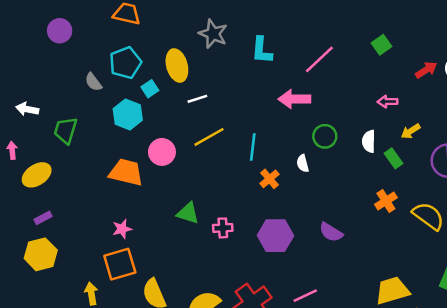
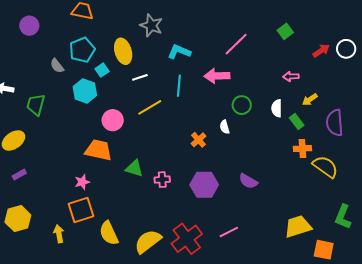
cyan L-shape: (262, 50) -> (179, 52), moved, turned 110
cyan line: (253, 147) -> (179, 86), moved
orange trapezoid: (126, 172) -> (98, 150), moved
orange cross: (386, 201) -> (302, 149), moved, turned 30
yellow hexagon: (41, 254) -> (18, 219), moved

